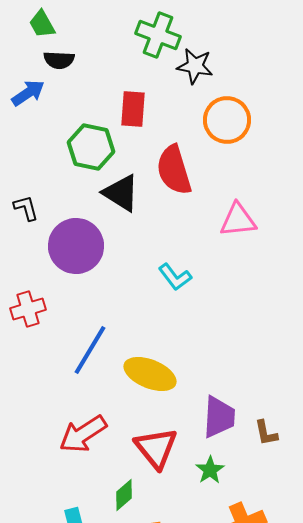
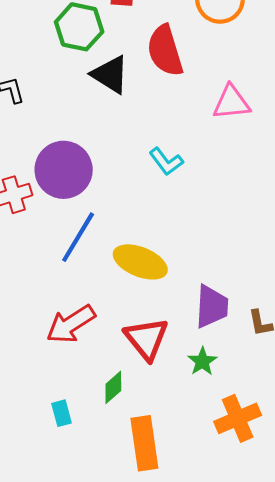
purple circle: (76, 246) -> (64, 170), moved

